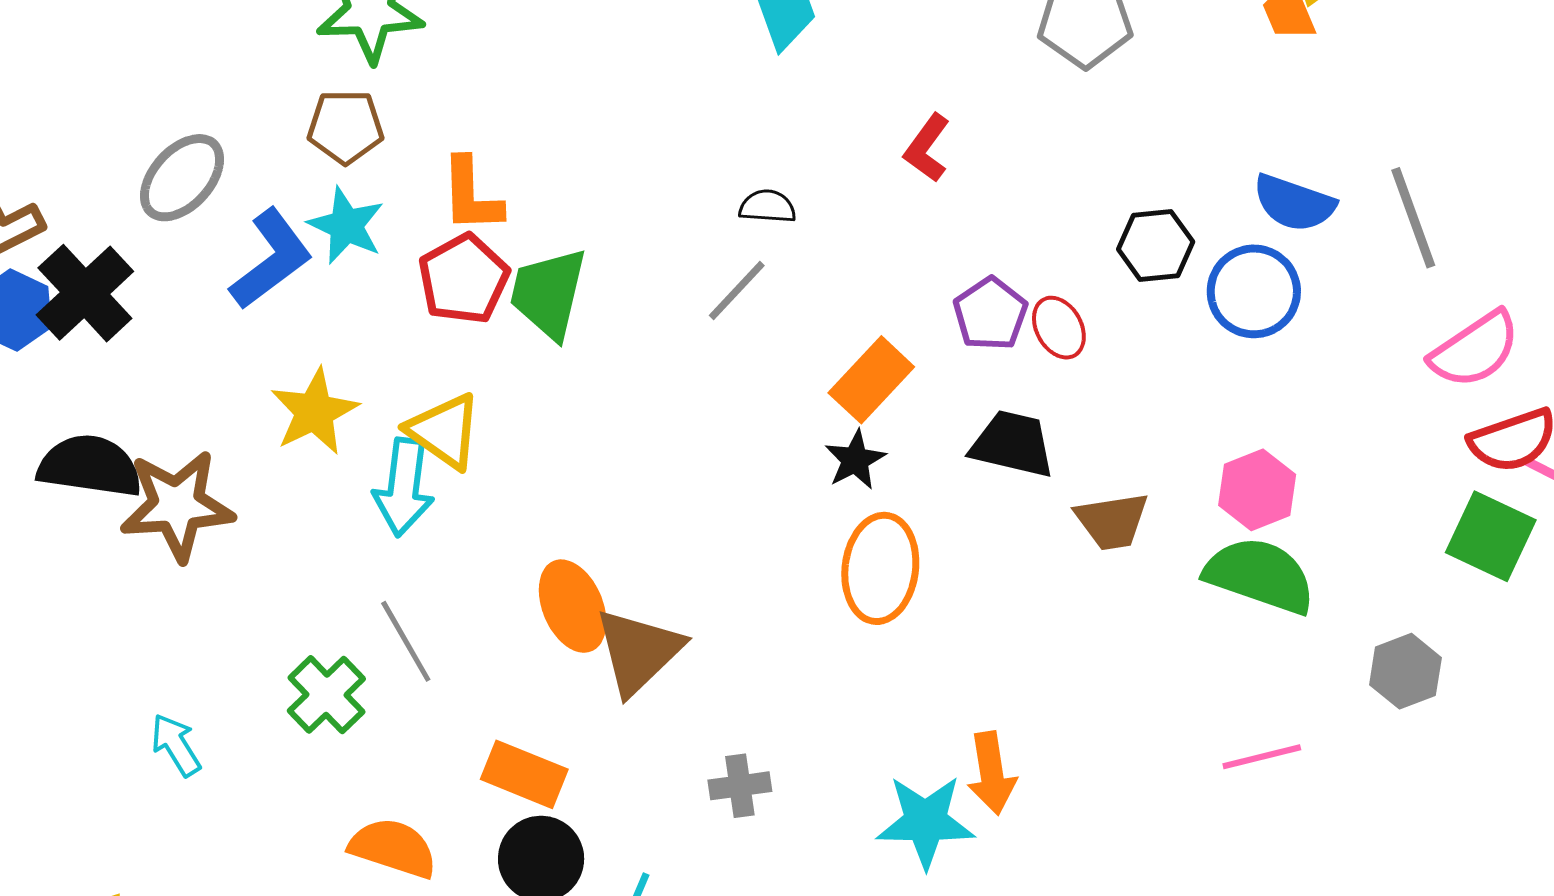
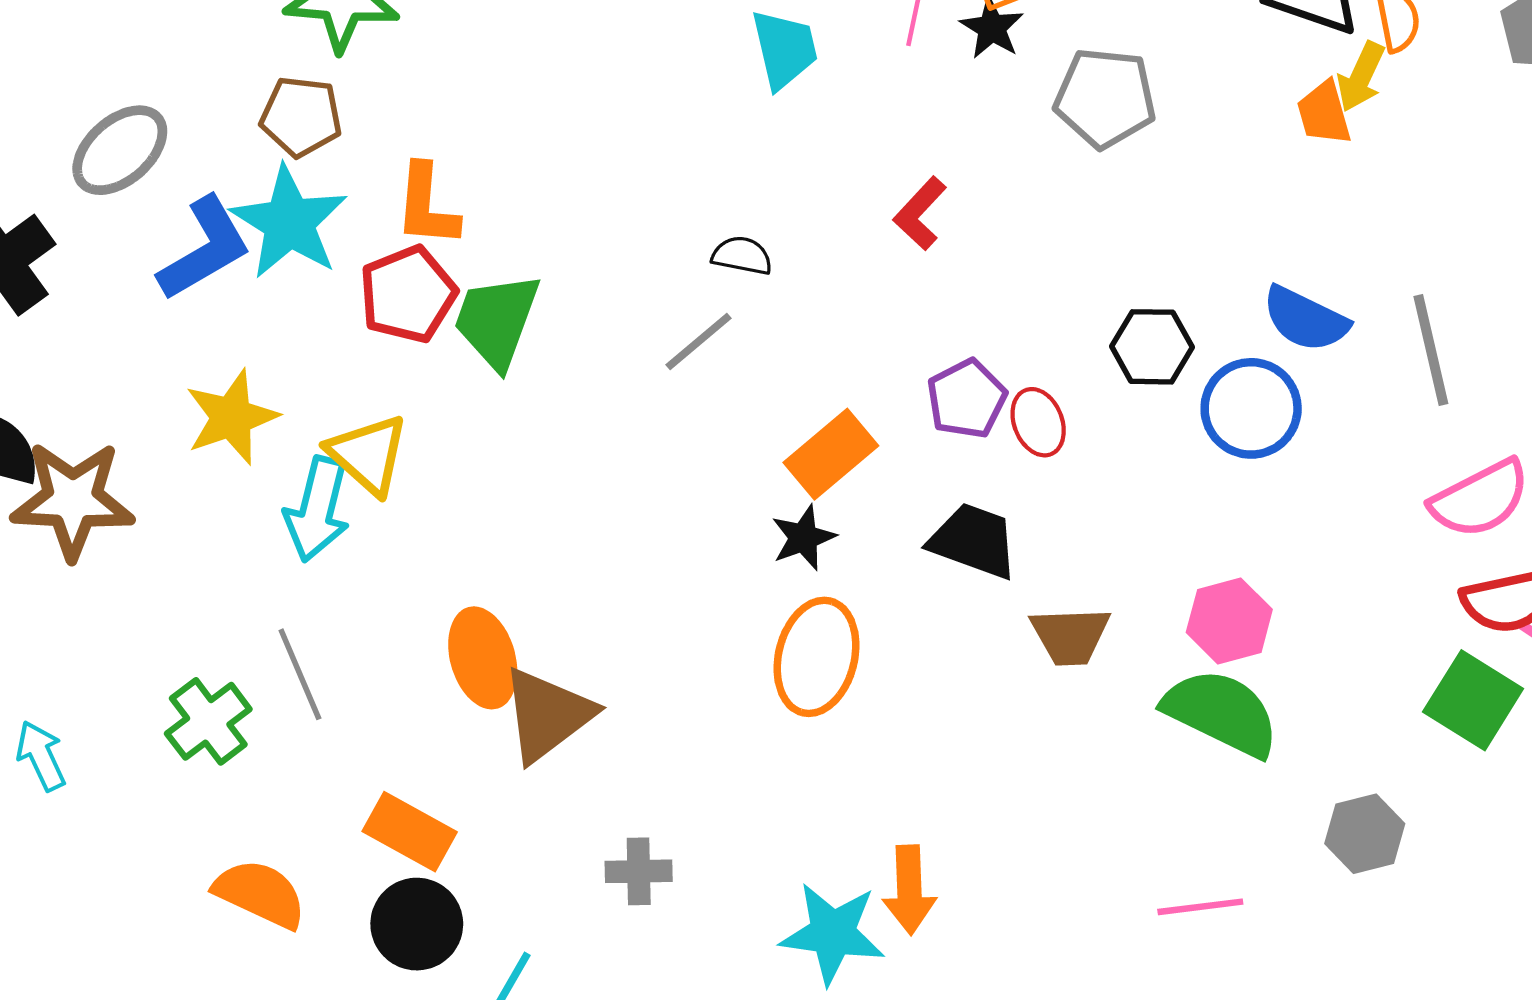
cyan star: (346, 226) -> (289, 222), size x1.4

